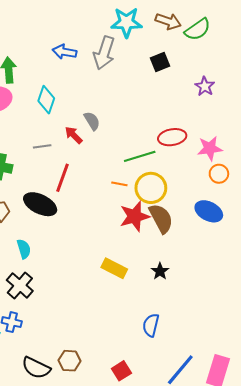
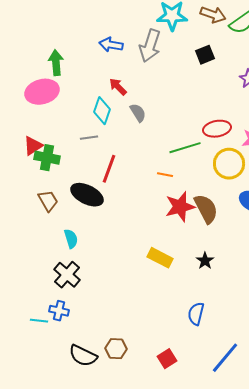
cyan diamond: (46, 100) -> (102, 111), moved
red arrow: (74, 135) -> (118, 87), moved
yellow circle: (151, 188) -> (229, 164), moved

